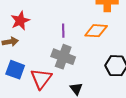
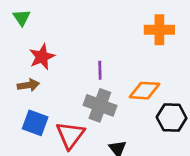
orange diamond: (96, 31) -> (145, 91), moved

